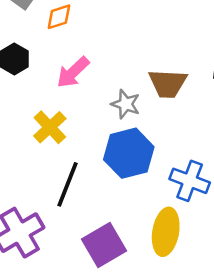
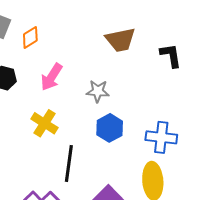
brown trapezoid: (168, 83) -> (120, 40), moved
blue hexagon: (129, 153) -> (110, 128), size x0.7

